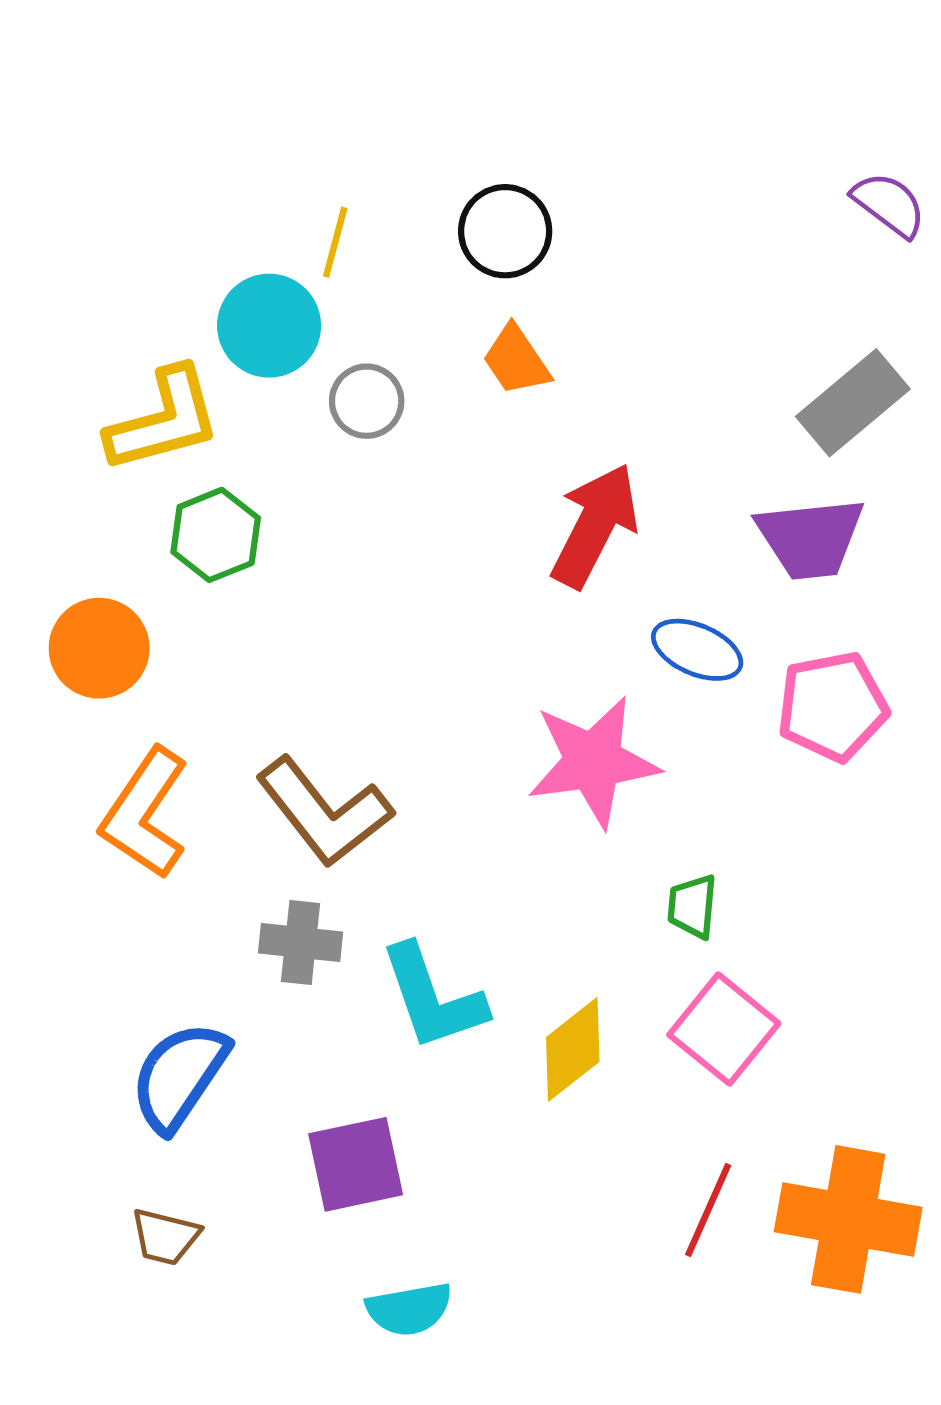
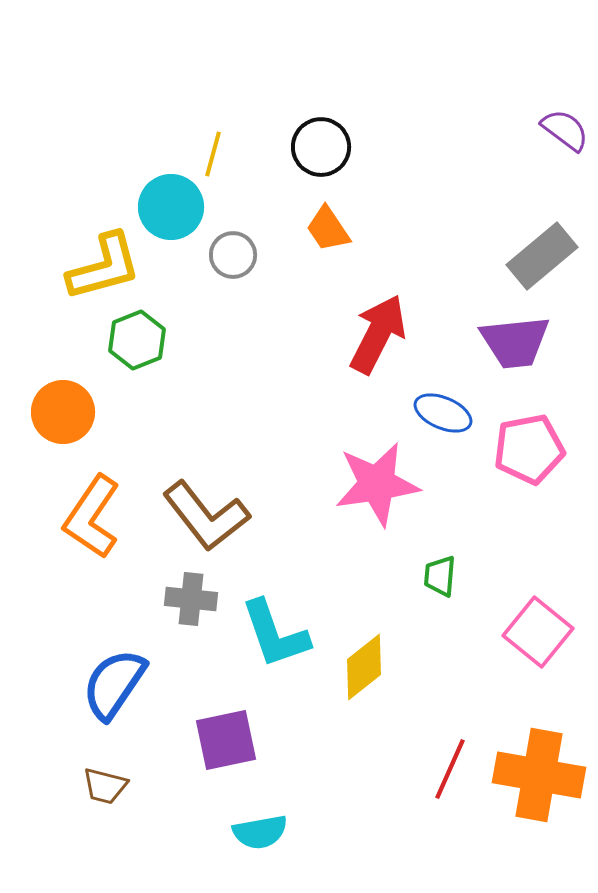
pink square: (724, 1029) -> (538, 632), moved

